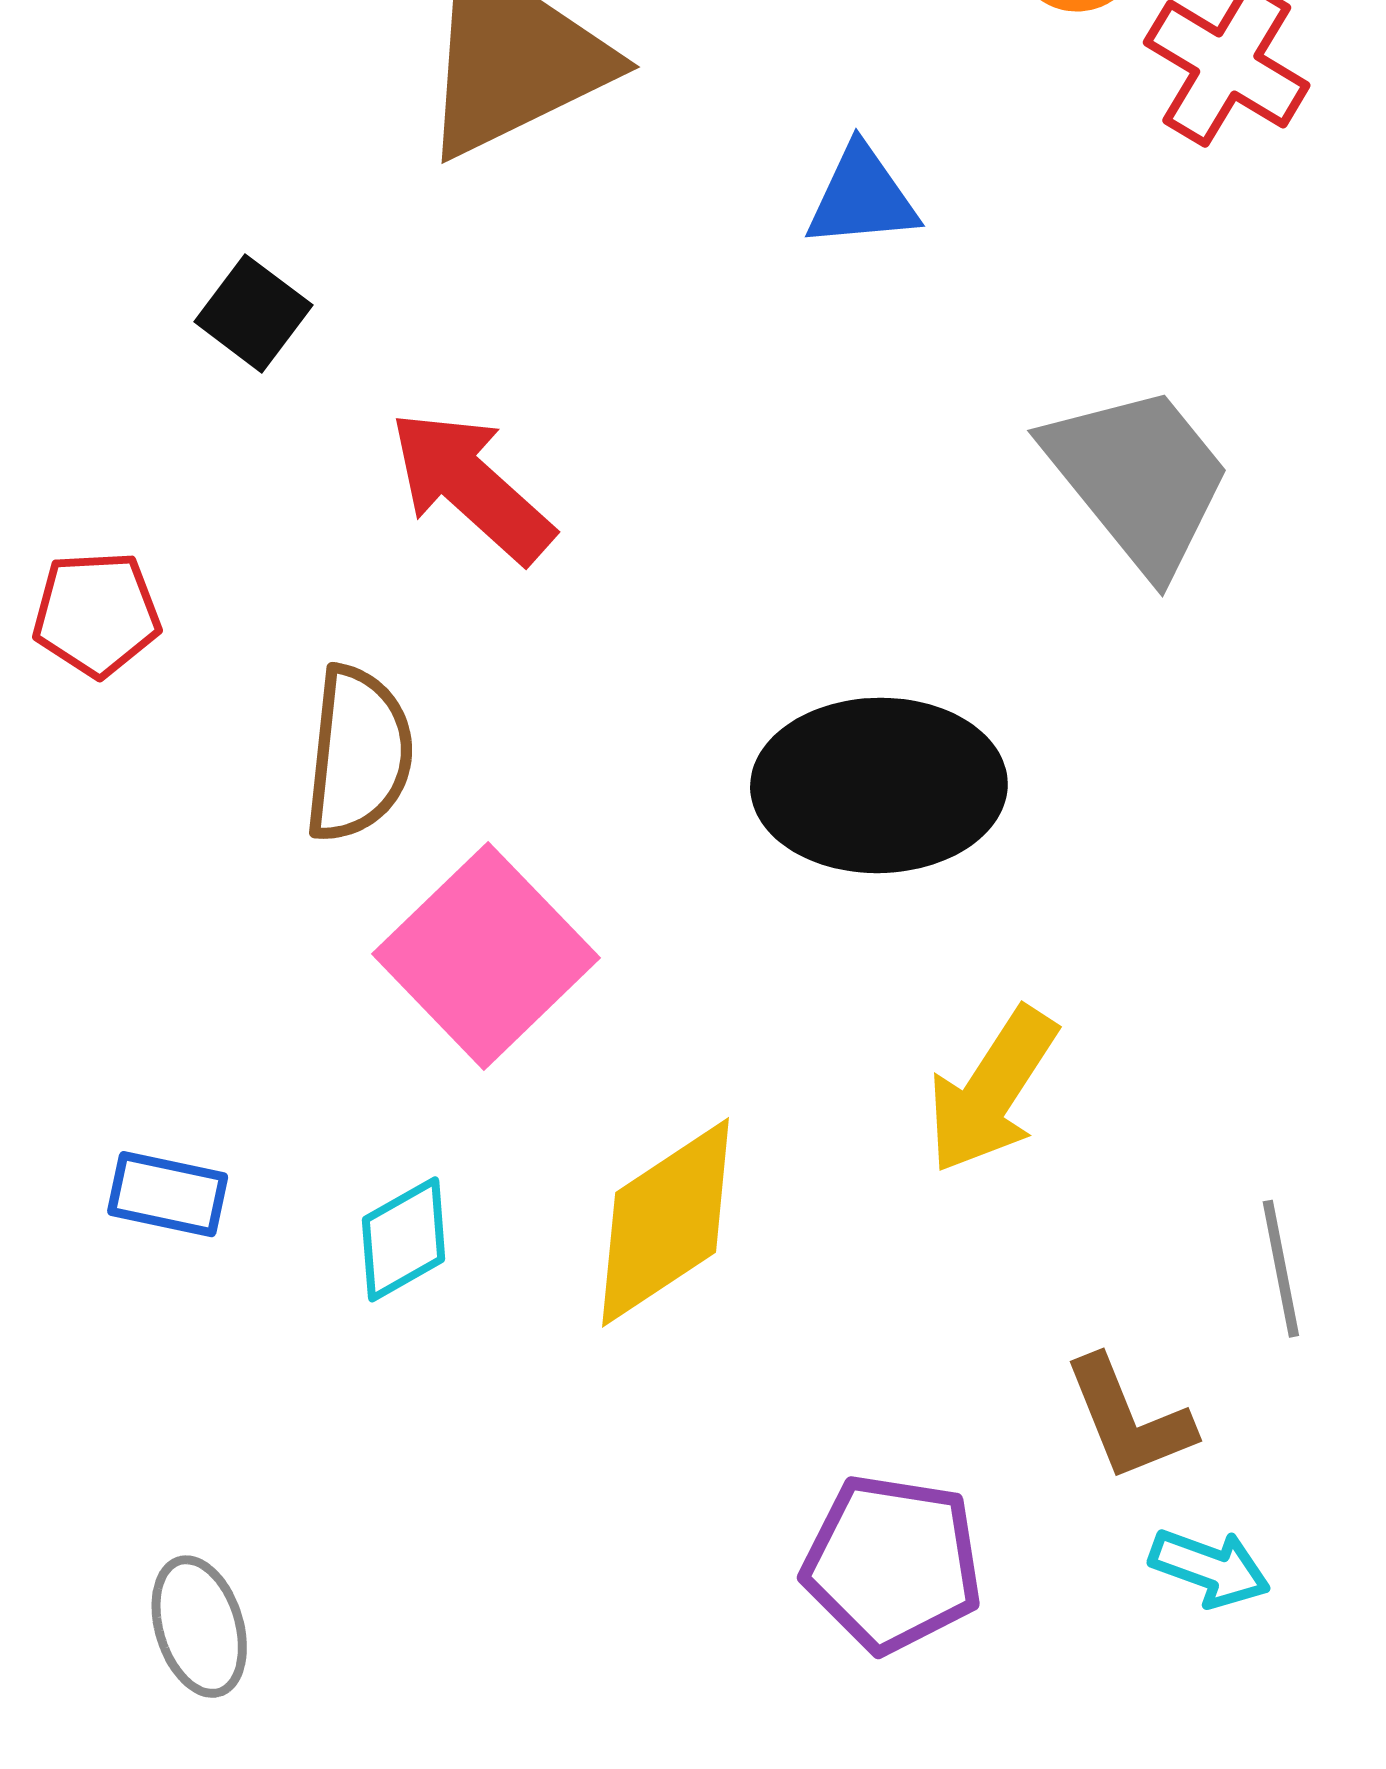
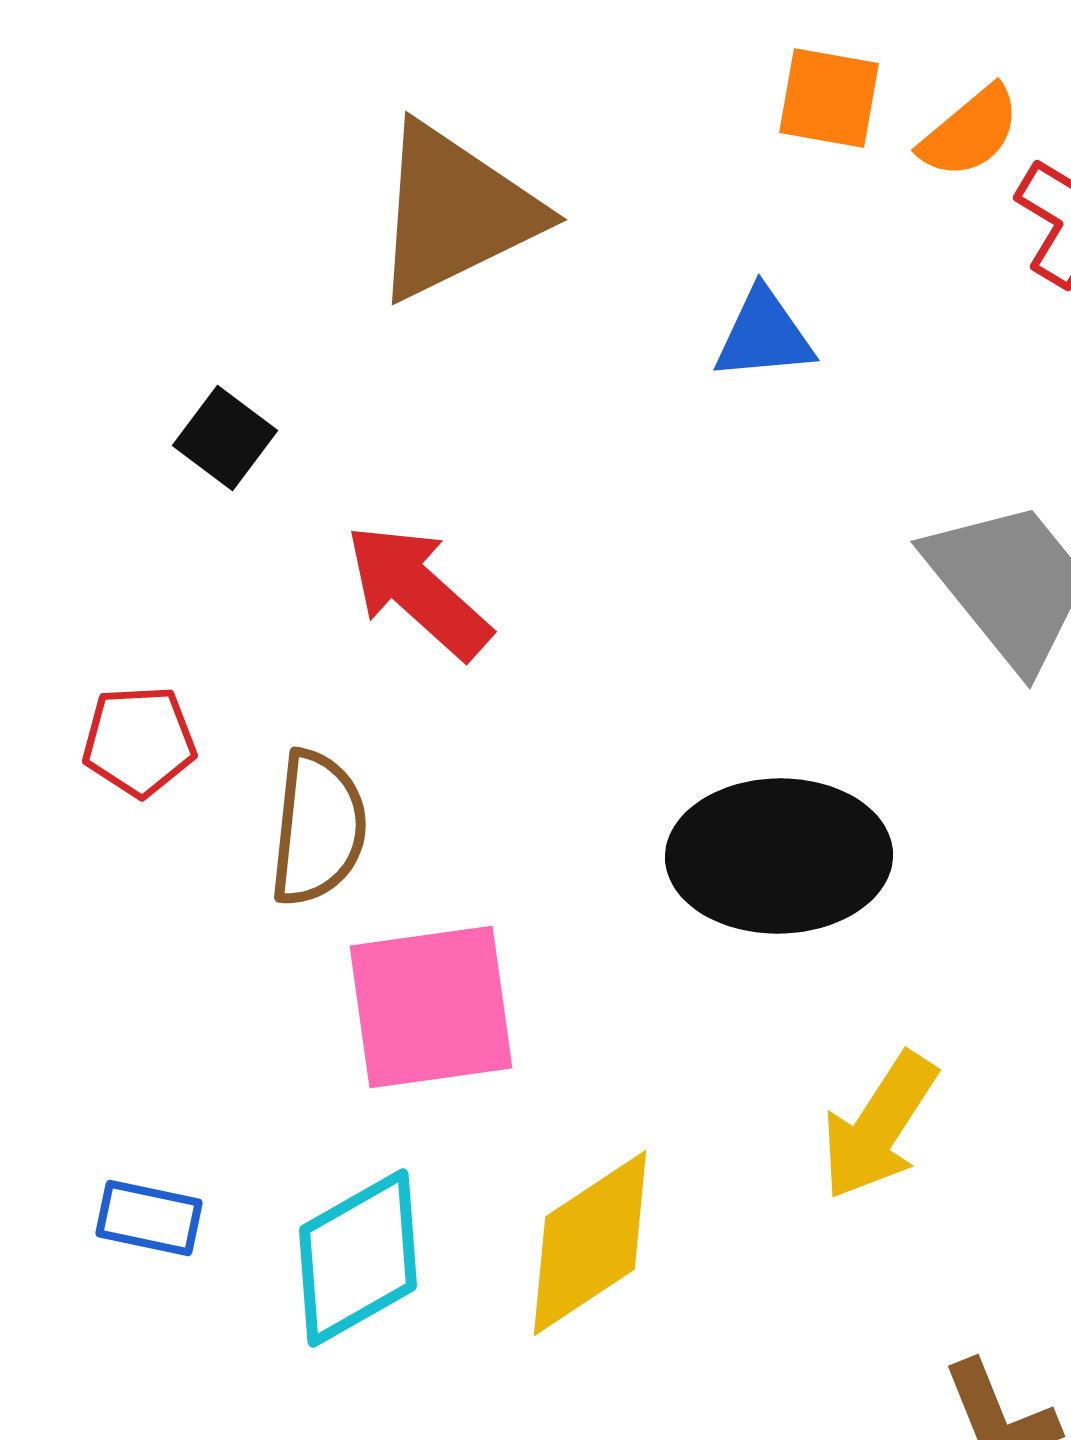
red pentagon: (96, 614) -> (139, 741), moved
pink square: (486, 956) -> (431, 1007), turned 36
cyan diamond: (404, 1239) -> (358, 1258), size x1.6

